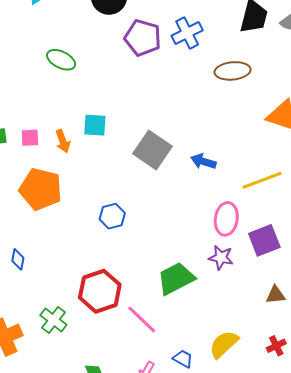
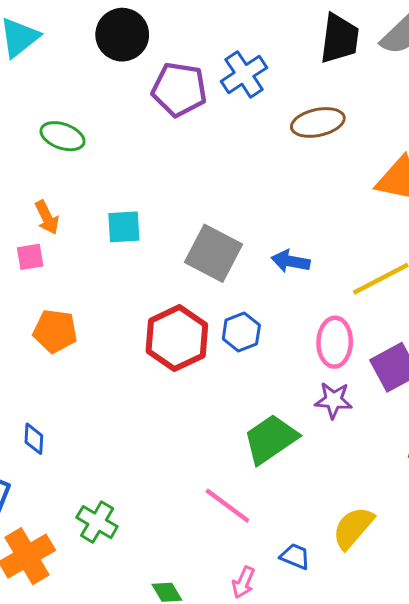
orange arrow: (63, 141) -> (47, 217), moved
orange pentagon: (41, 189) -> (55, 331), size x0.7
blue hexagon: (112, 216) -> (241, 332), moved
red hexagon: (100, 291) -> (177, 338), moved

